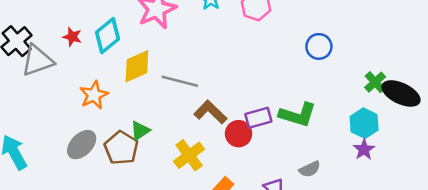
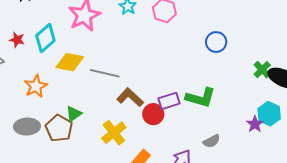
yellow diamond: (137, 66) -> (70, 62), turned 36
cyan hexagon: (364, 123) -> (269, 114), moved
gray ellipse: (82, 145) -> (27, 127), turned 45

